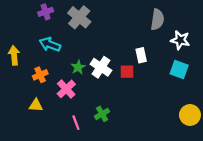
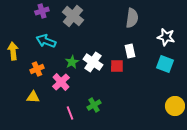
gray semicircle: (157, 19) -> (132, 18), moved

